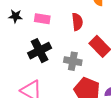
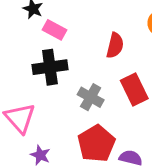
pink rectangle: (42, 19) -> (54, 30), moved

